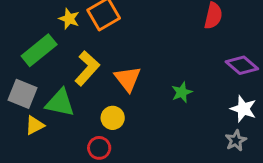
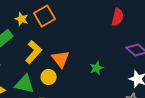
green triangle: (60, 103) -> (25, 84), moved
yellow circle: (113, 118) -> (49, 77), moved

